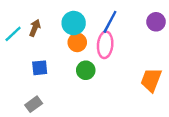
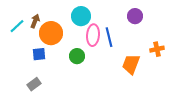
blue line: (110, 22) -> (109, 37), moved, turned -42
cyan circle: (74, 23) -> (81, 16), moved
orange circle: (77, 42) -> (51, 33), moved, size x1.5

